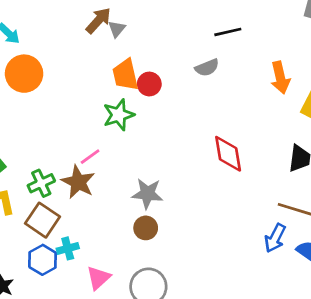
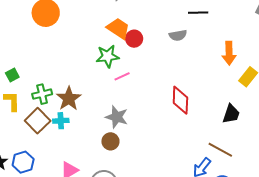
orange trapezoid: (125, 75) -> (118, 28), turned 125
pink line: (90, 157) -> (122, 76), moved
cyan cross: (68, 248) -> (61, 121), moved
blue hexagon: (43, 260) -> (23, 162), moved

